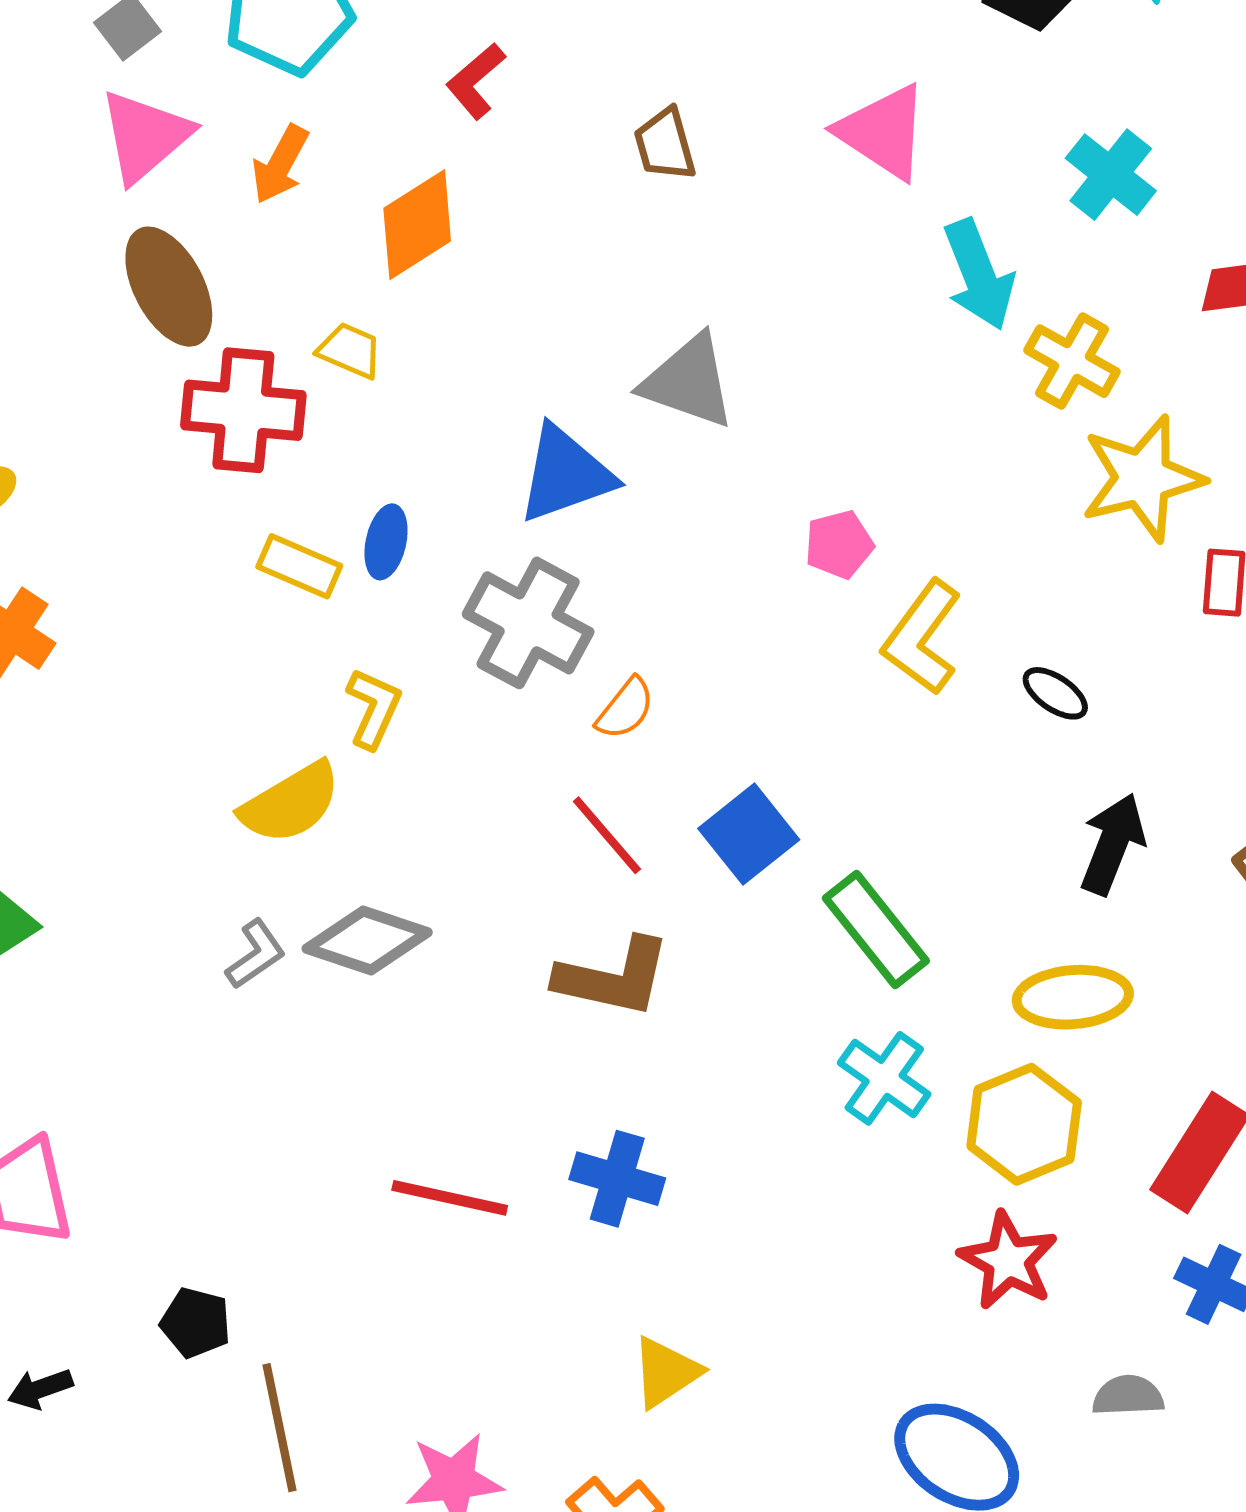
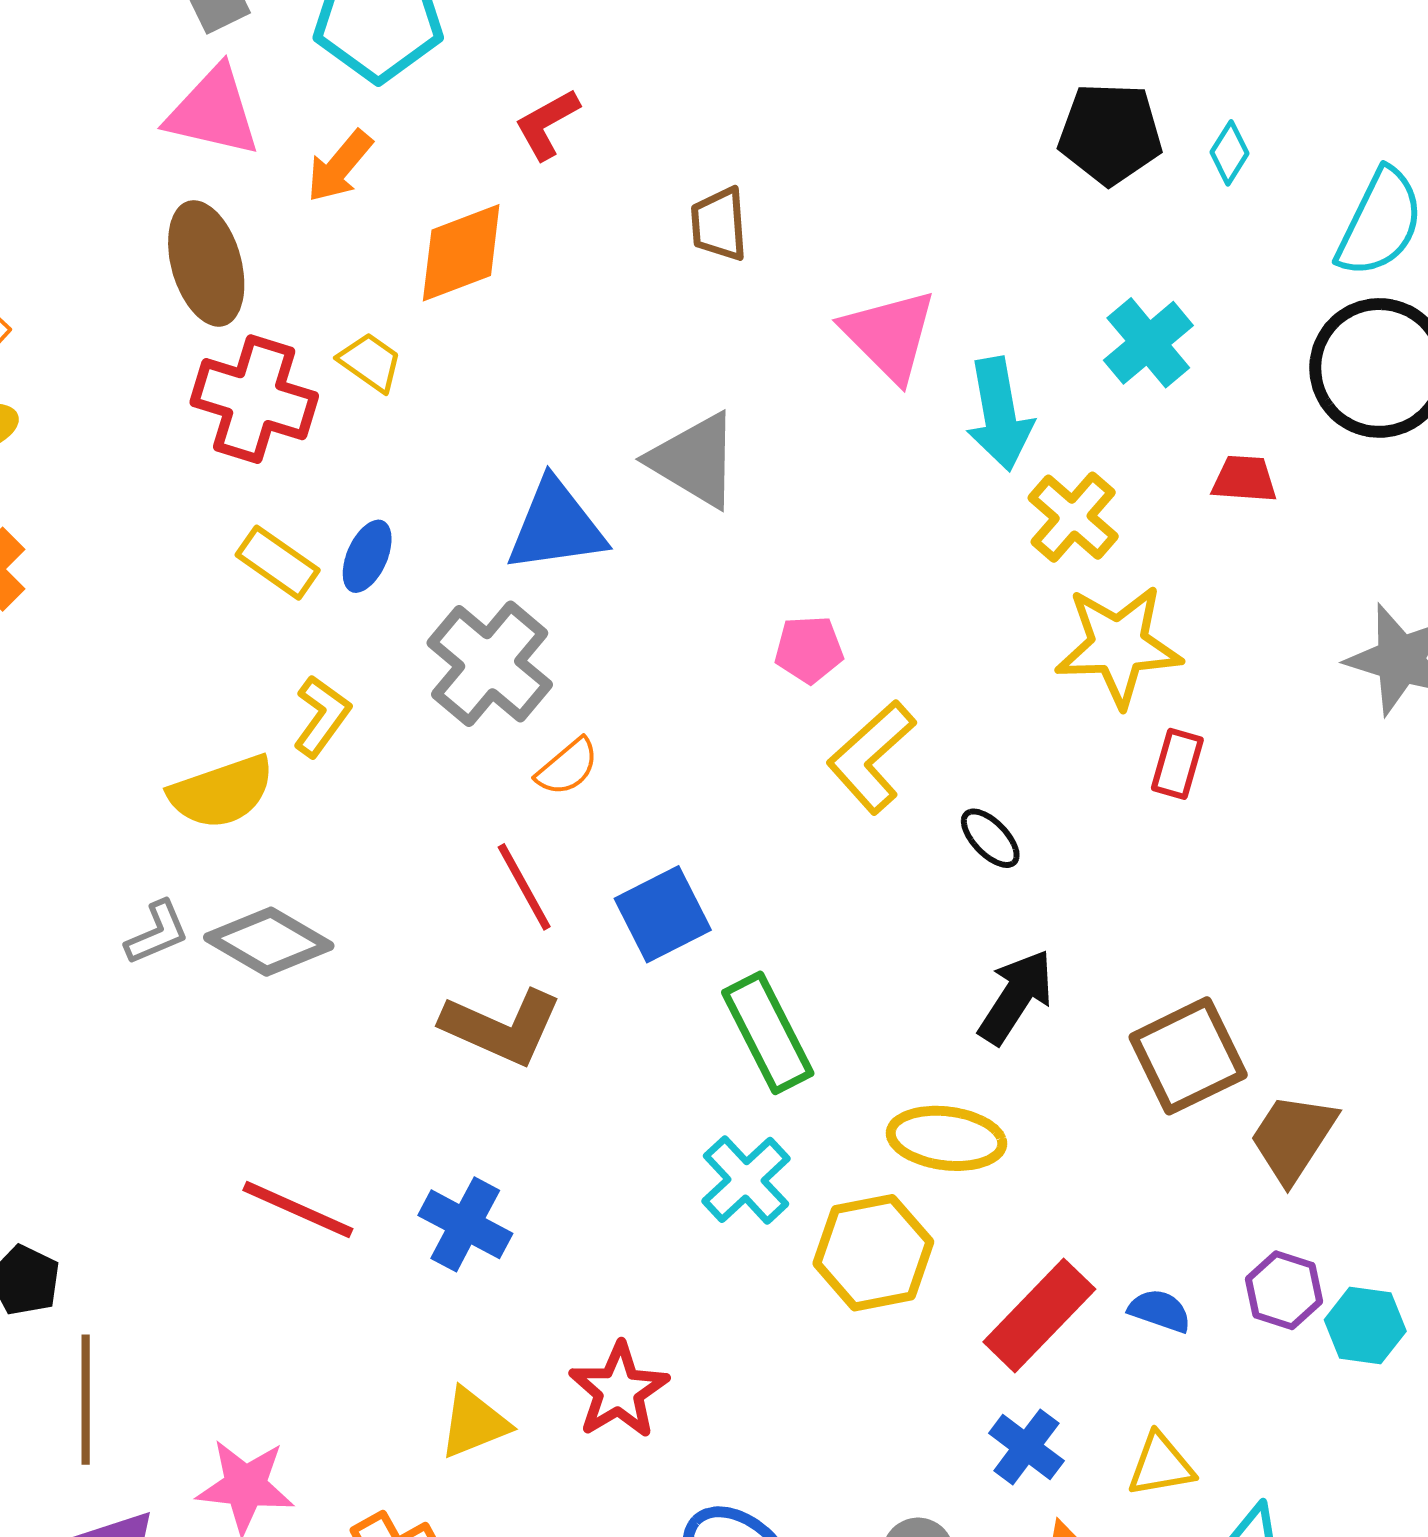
pink triangle: (883, 132) -> (889, 335), moved
pink triangle: (145, 136) -> (213, 112), turned 42
red star: (1008, 1261) -> (619, 1391), moved

